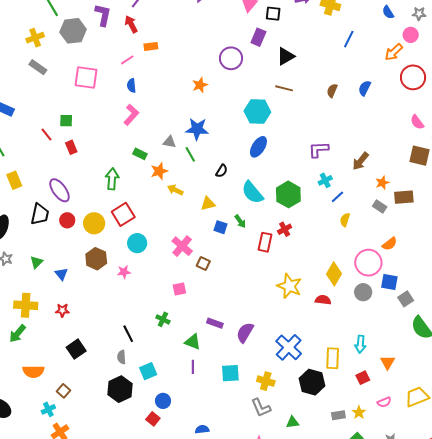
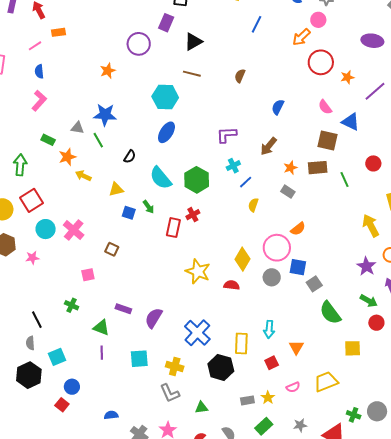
blue semicircle: (365, 88) -> (278, 107), moved
brown rectangle: (404, 197) -> (318, 168), moved
pink cross: (182, 246) -> (74, 230), moved

